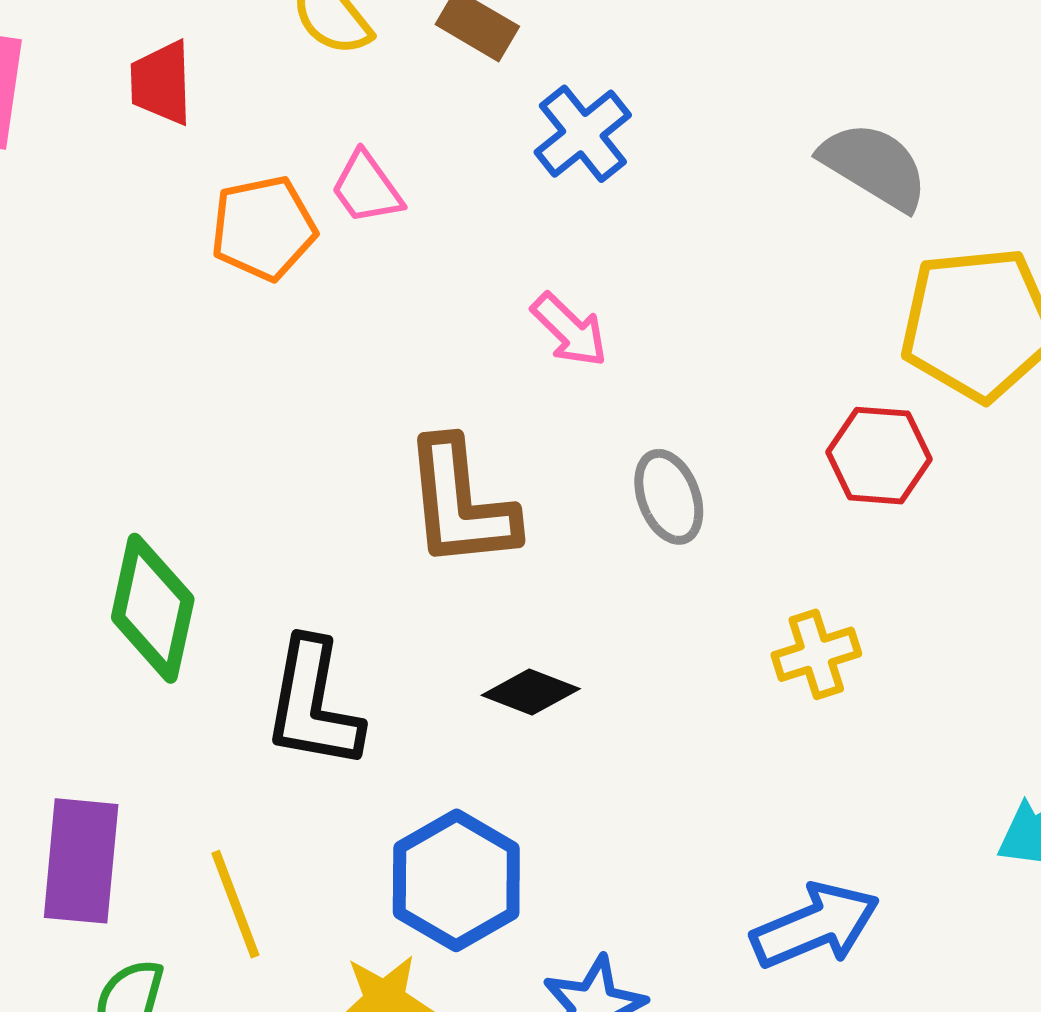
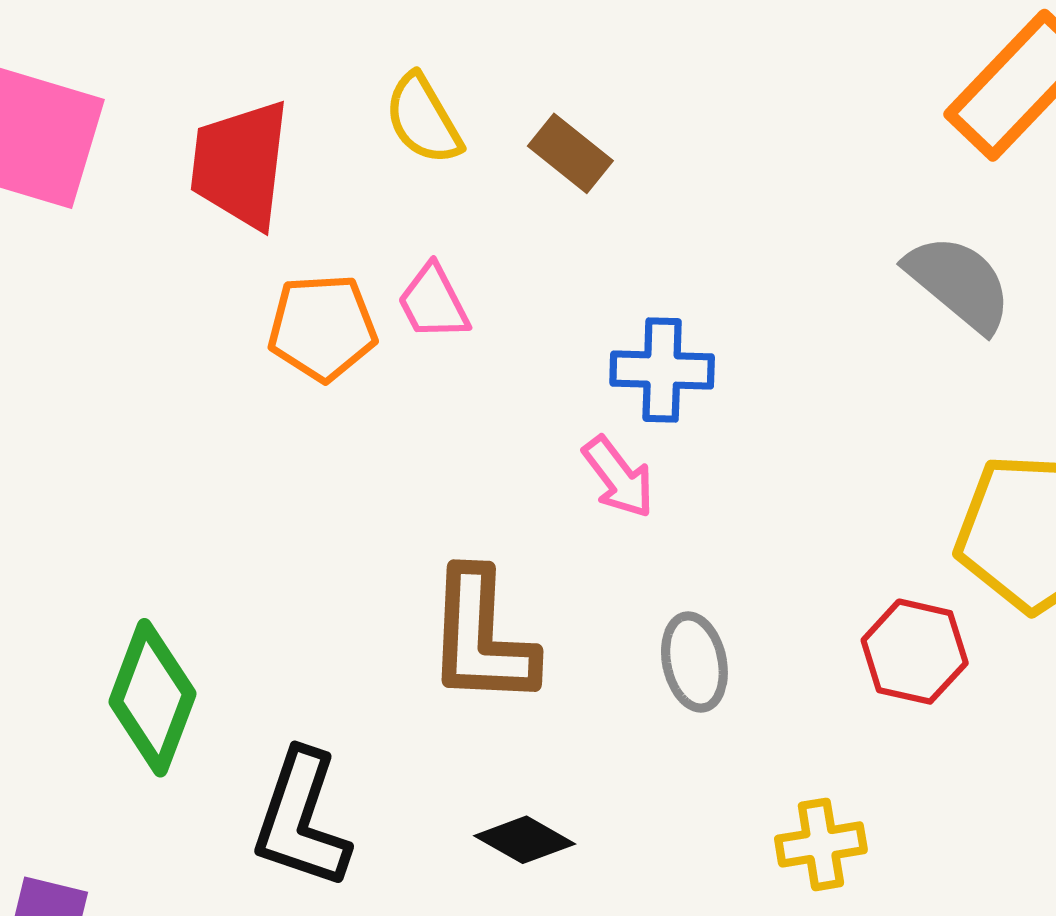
red trapezoid: (161, 83) -> (240, 164), size x1.5
blue cross: (583, 134) -> (662, 370), moved, turned 32
gray semicircle: (874, 166) -> (959, 283), moved

